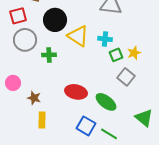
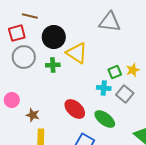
cyan cross: (105, 39) -> (104, 88), moved
green cross: (49, 55) -> (53, 65), moved
red ellipse: (76, 92) -> (75, 109), turned 30

